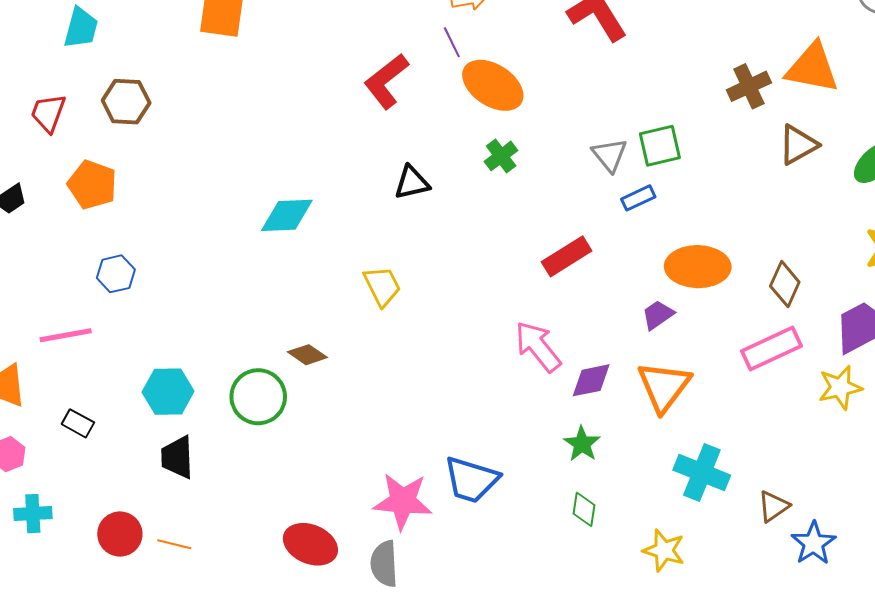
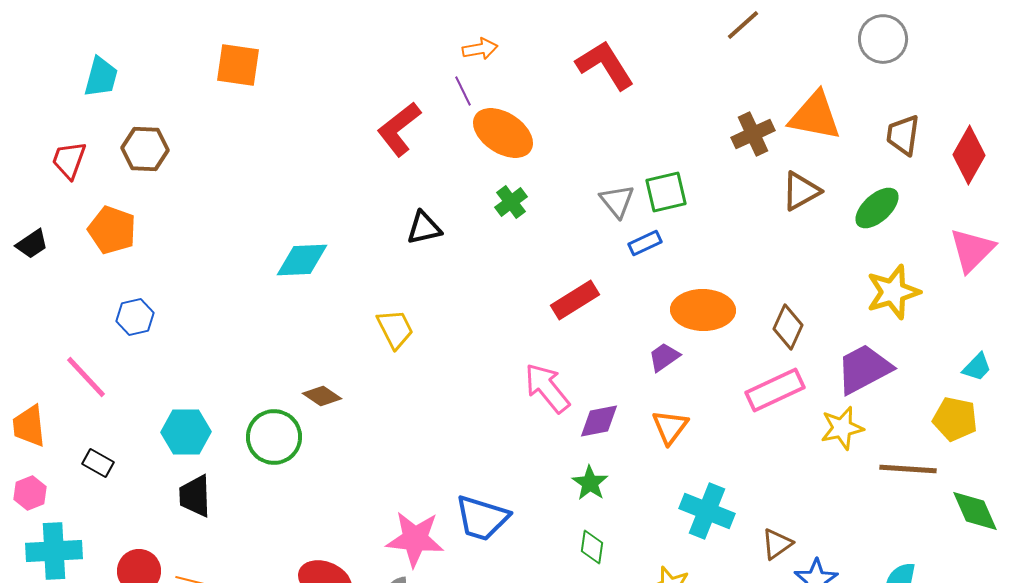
pink line: (66, 335) -> (86, 377), turned 57
orange triangle: (664, 386) -> (670, 427), size x0.7
cyan cross: (33, 514) -> (54, 551), size x1.5

